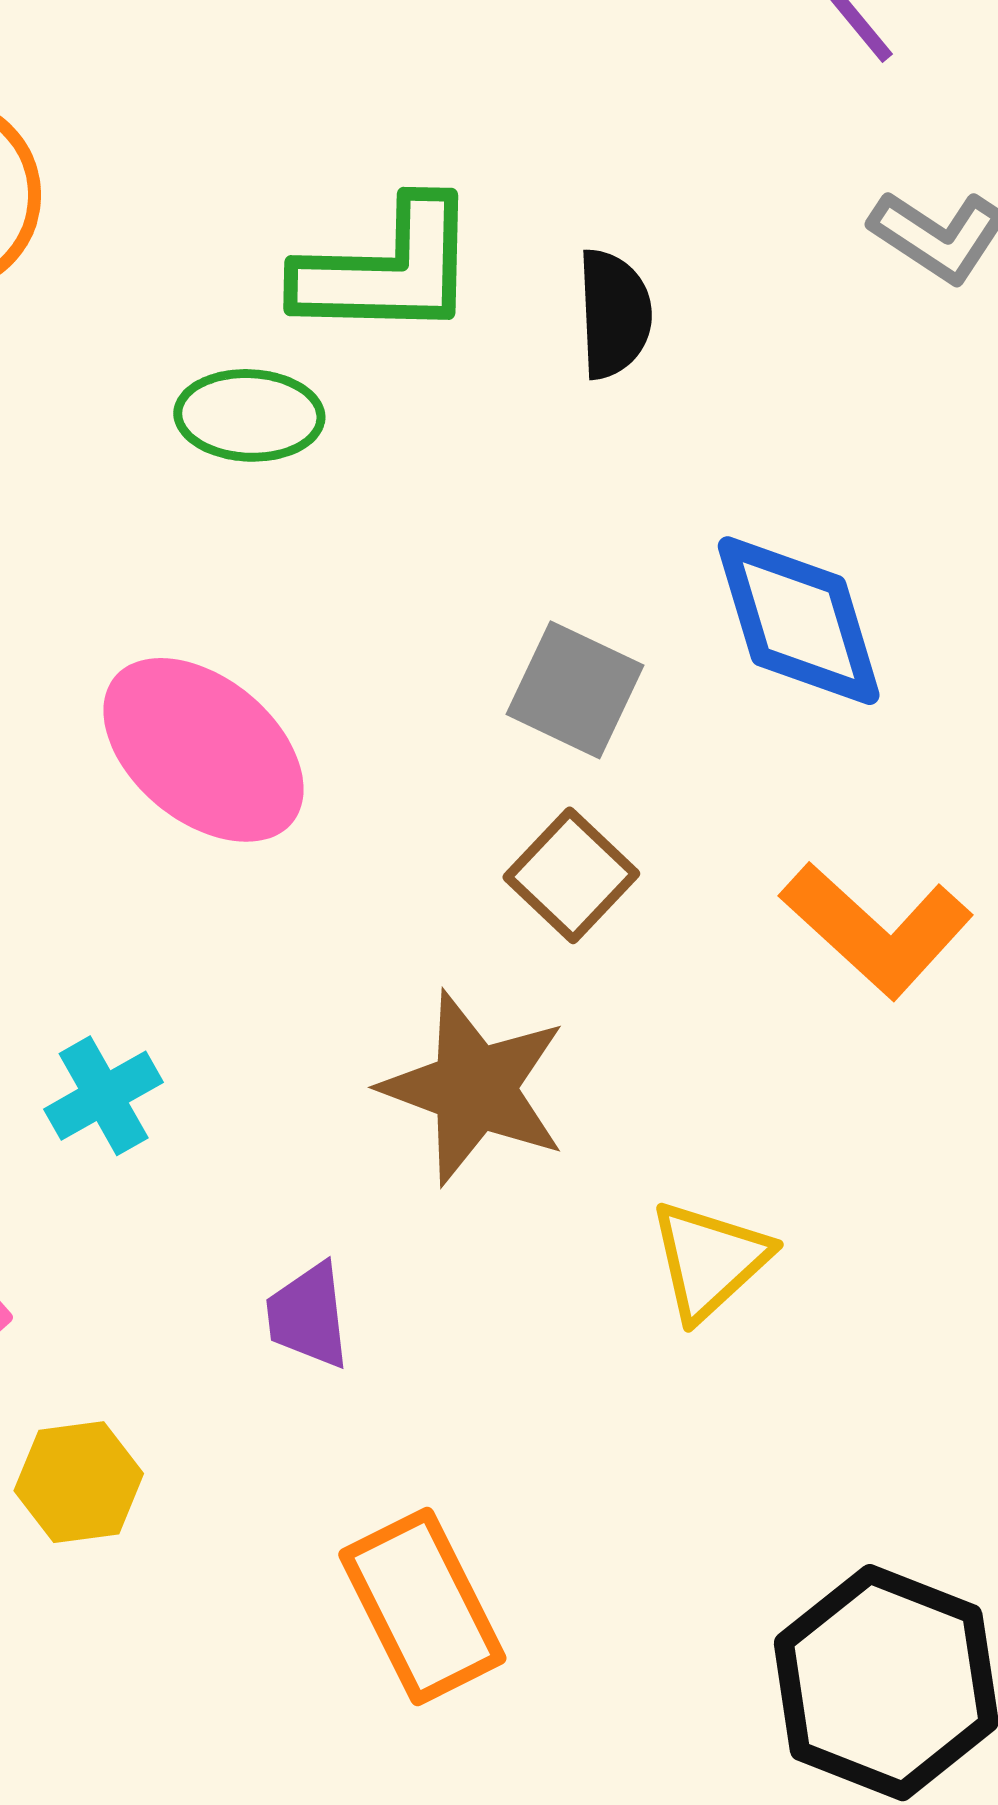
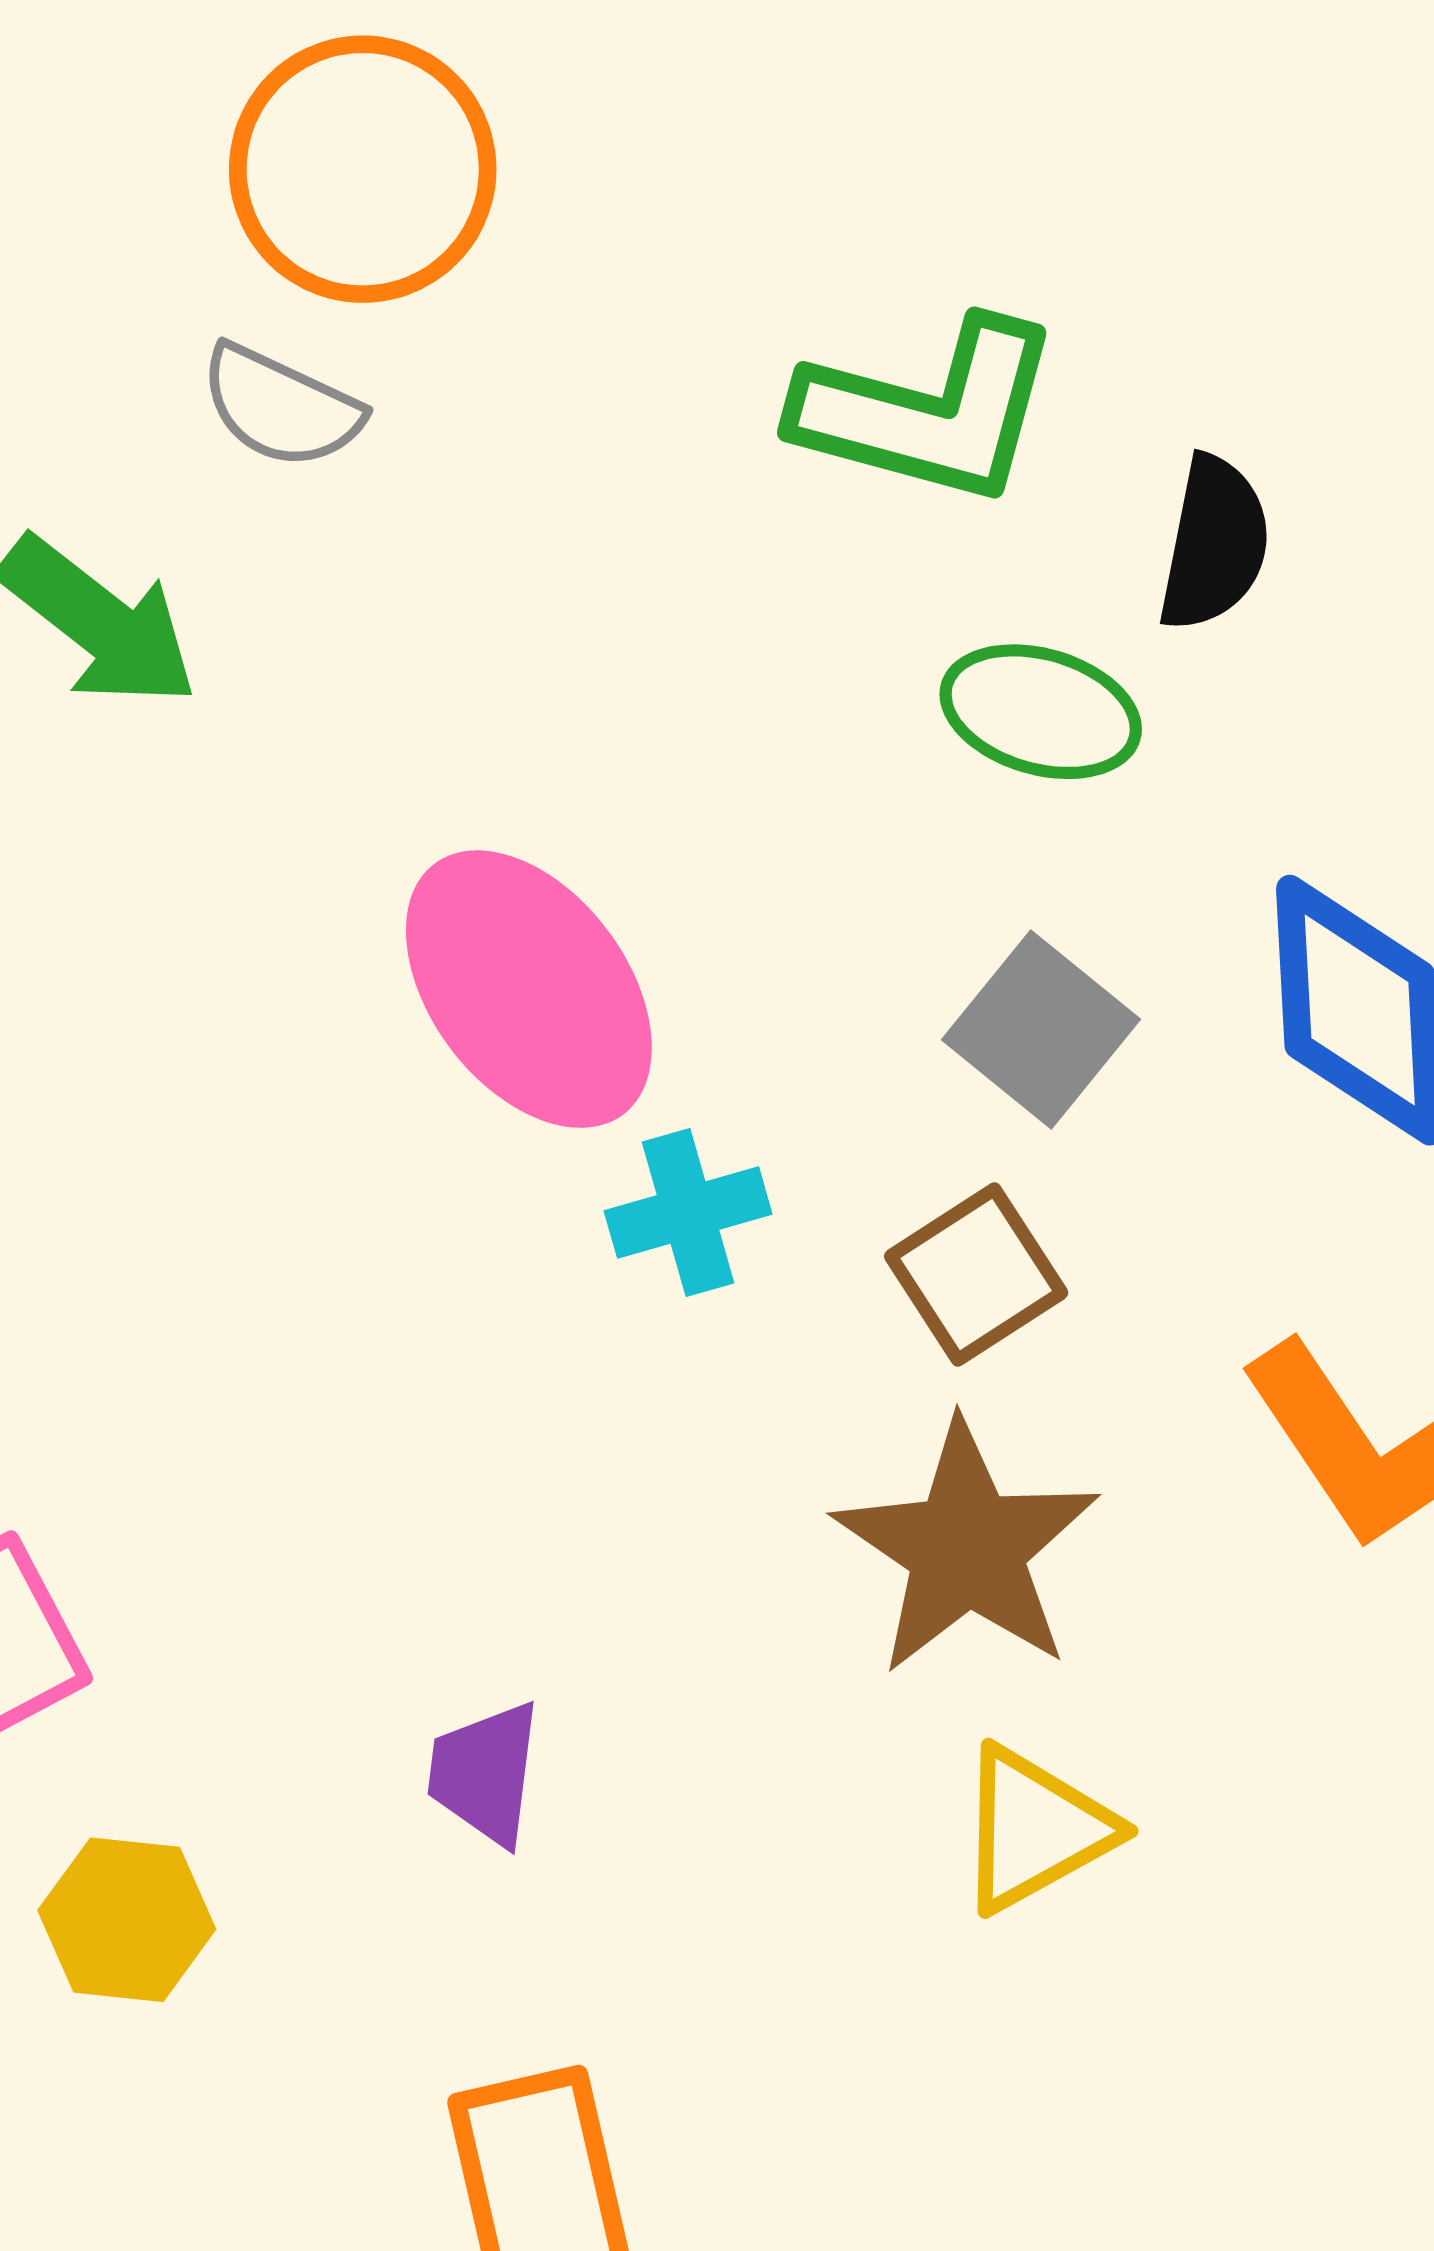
green ellipse: (249, 415) -> (1041, 712), moved
brown star: (474, 1088) -> (967, 1548), moved
cyan cross: (104, 1096) -> (688, 1212), moved

